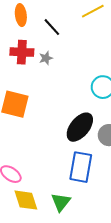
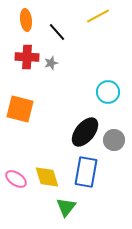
yellow diamond: (26, 200) -> (47, 177), moved

